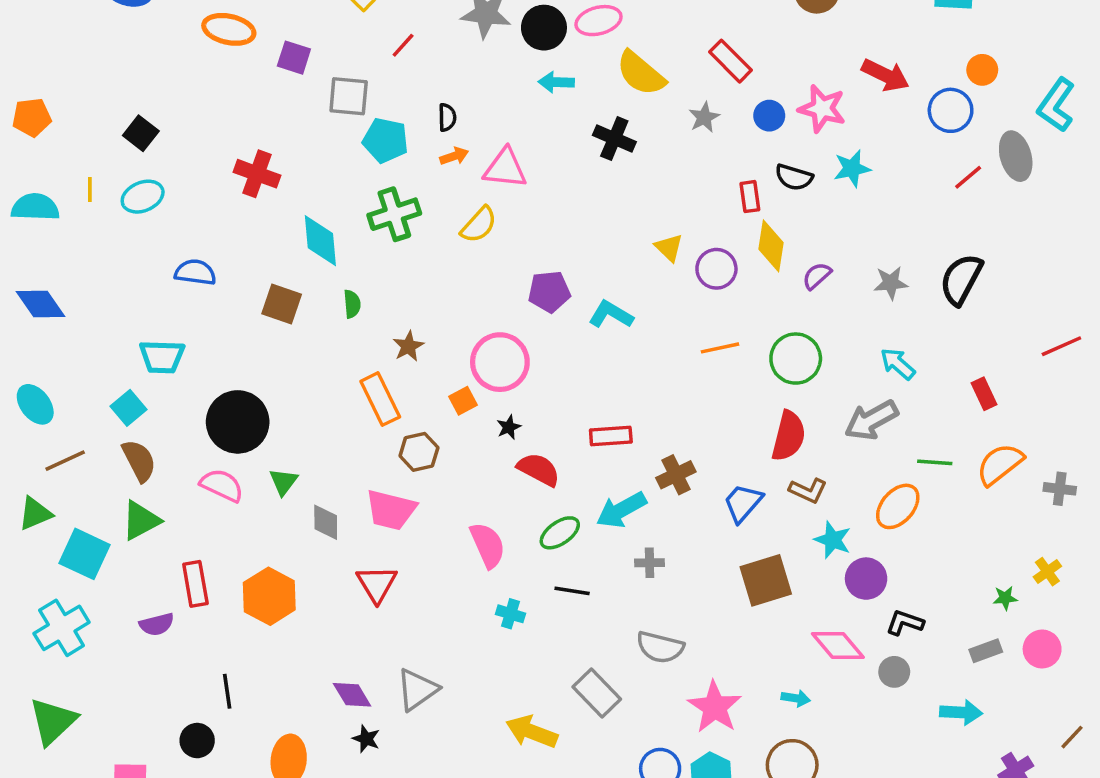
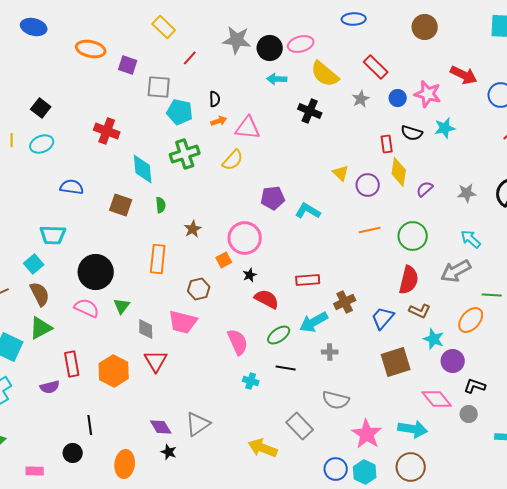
orange rectangle: (380, 399) -> (158, 259), moved, turned 32
red triangle: (377, 584) -> (156, 361), moved
cyan arrow: (796, 698) -> (413, 429), size x1.8

